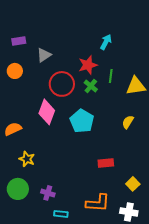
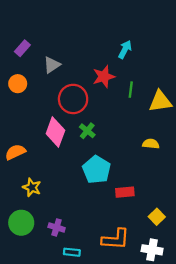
purple rectangle: (19, 41) -> (22, 48), turned -40
green cross: (91, 86) -> (87, 131), moved
cyan pentagon: (82, 121) -> (97, 170), moved
yellow semicircle: (128, 122) -> (151, 144), turned 64

